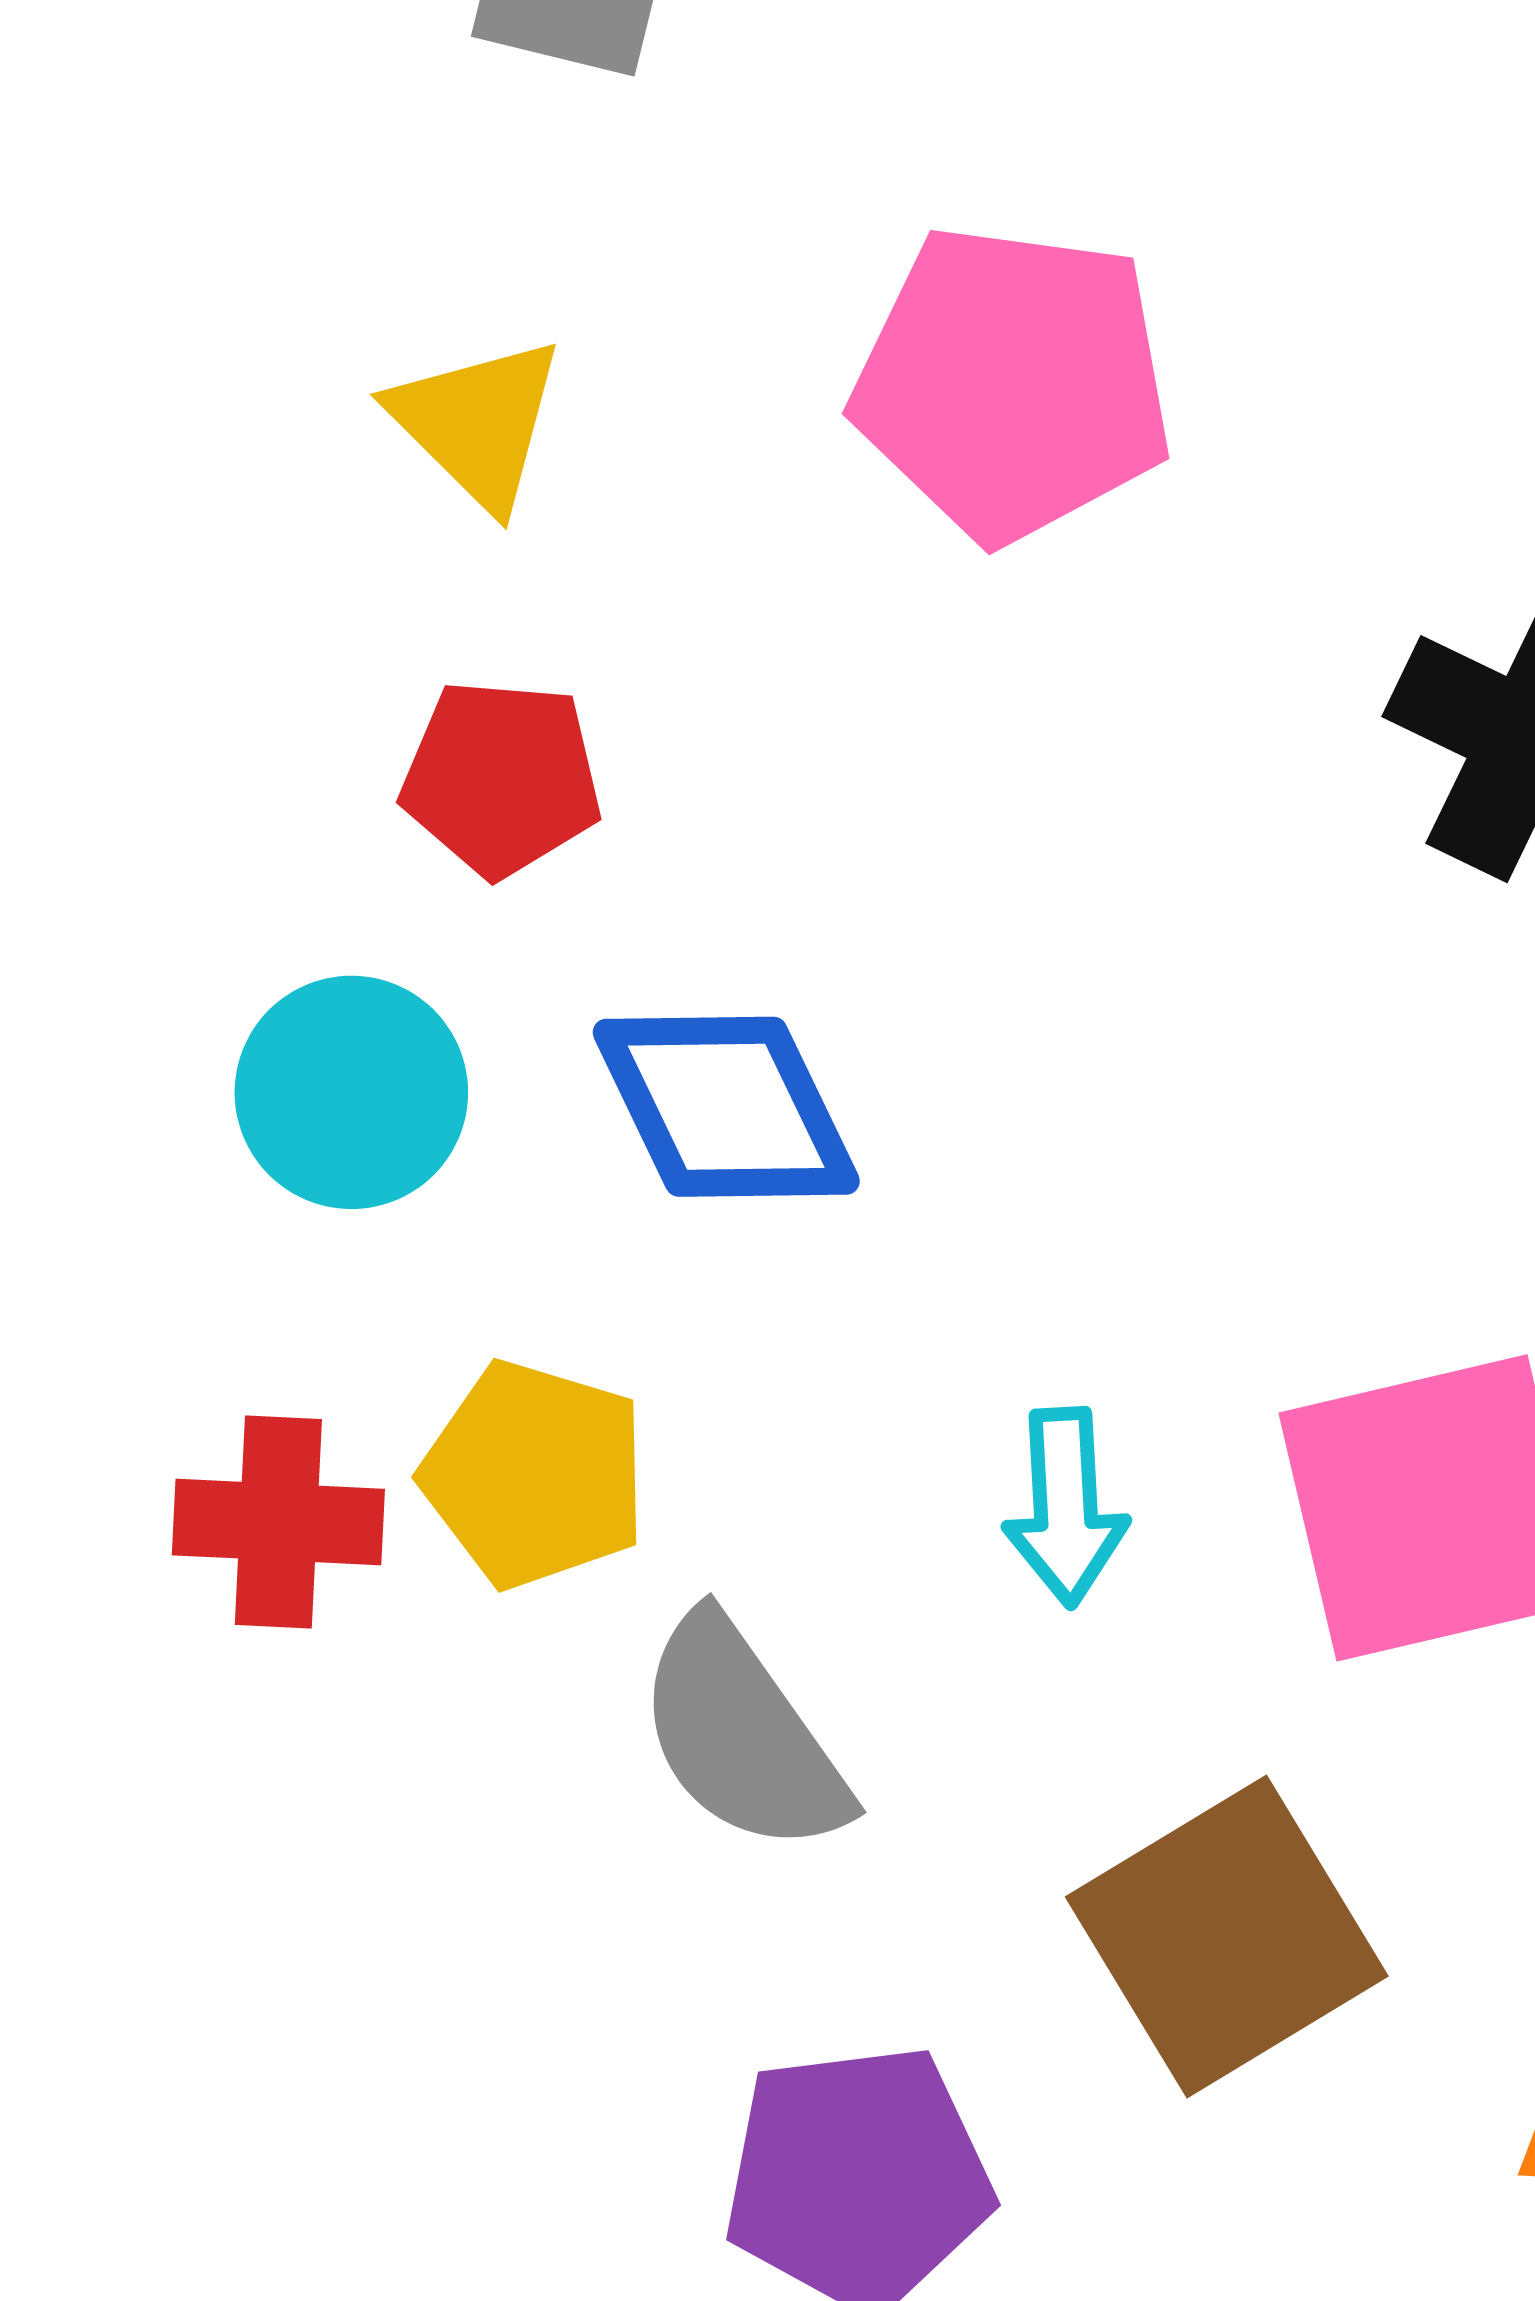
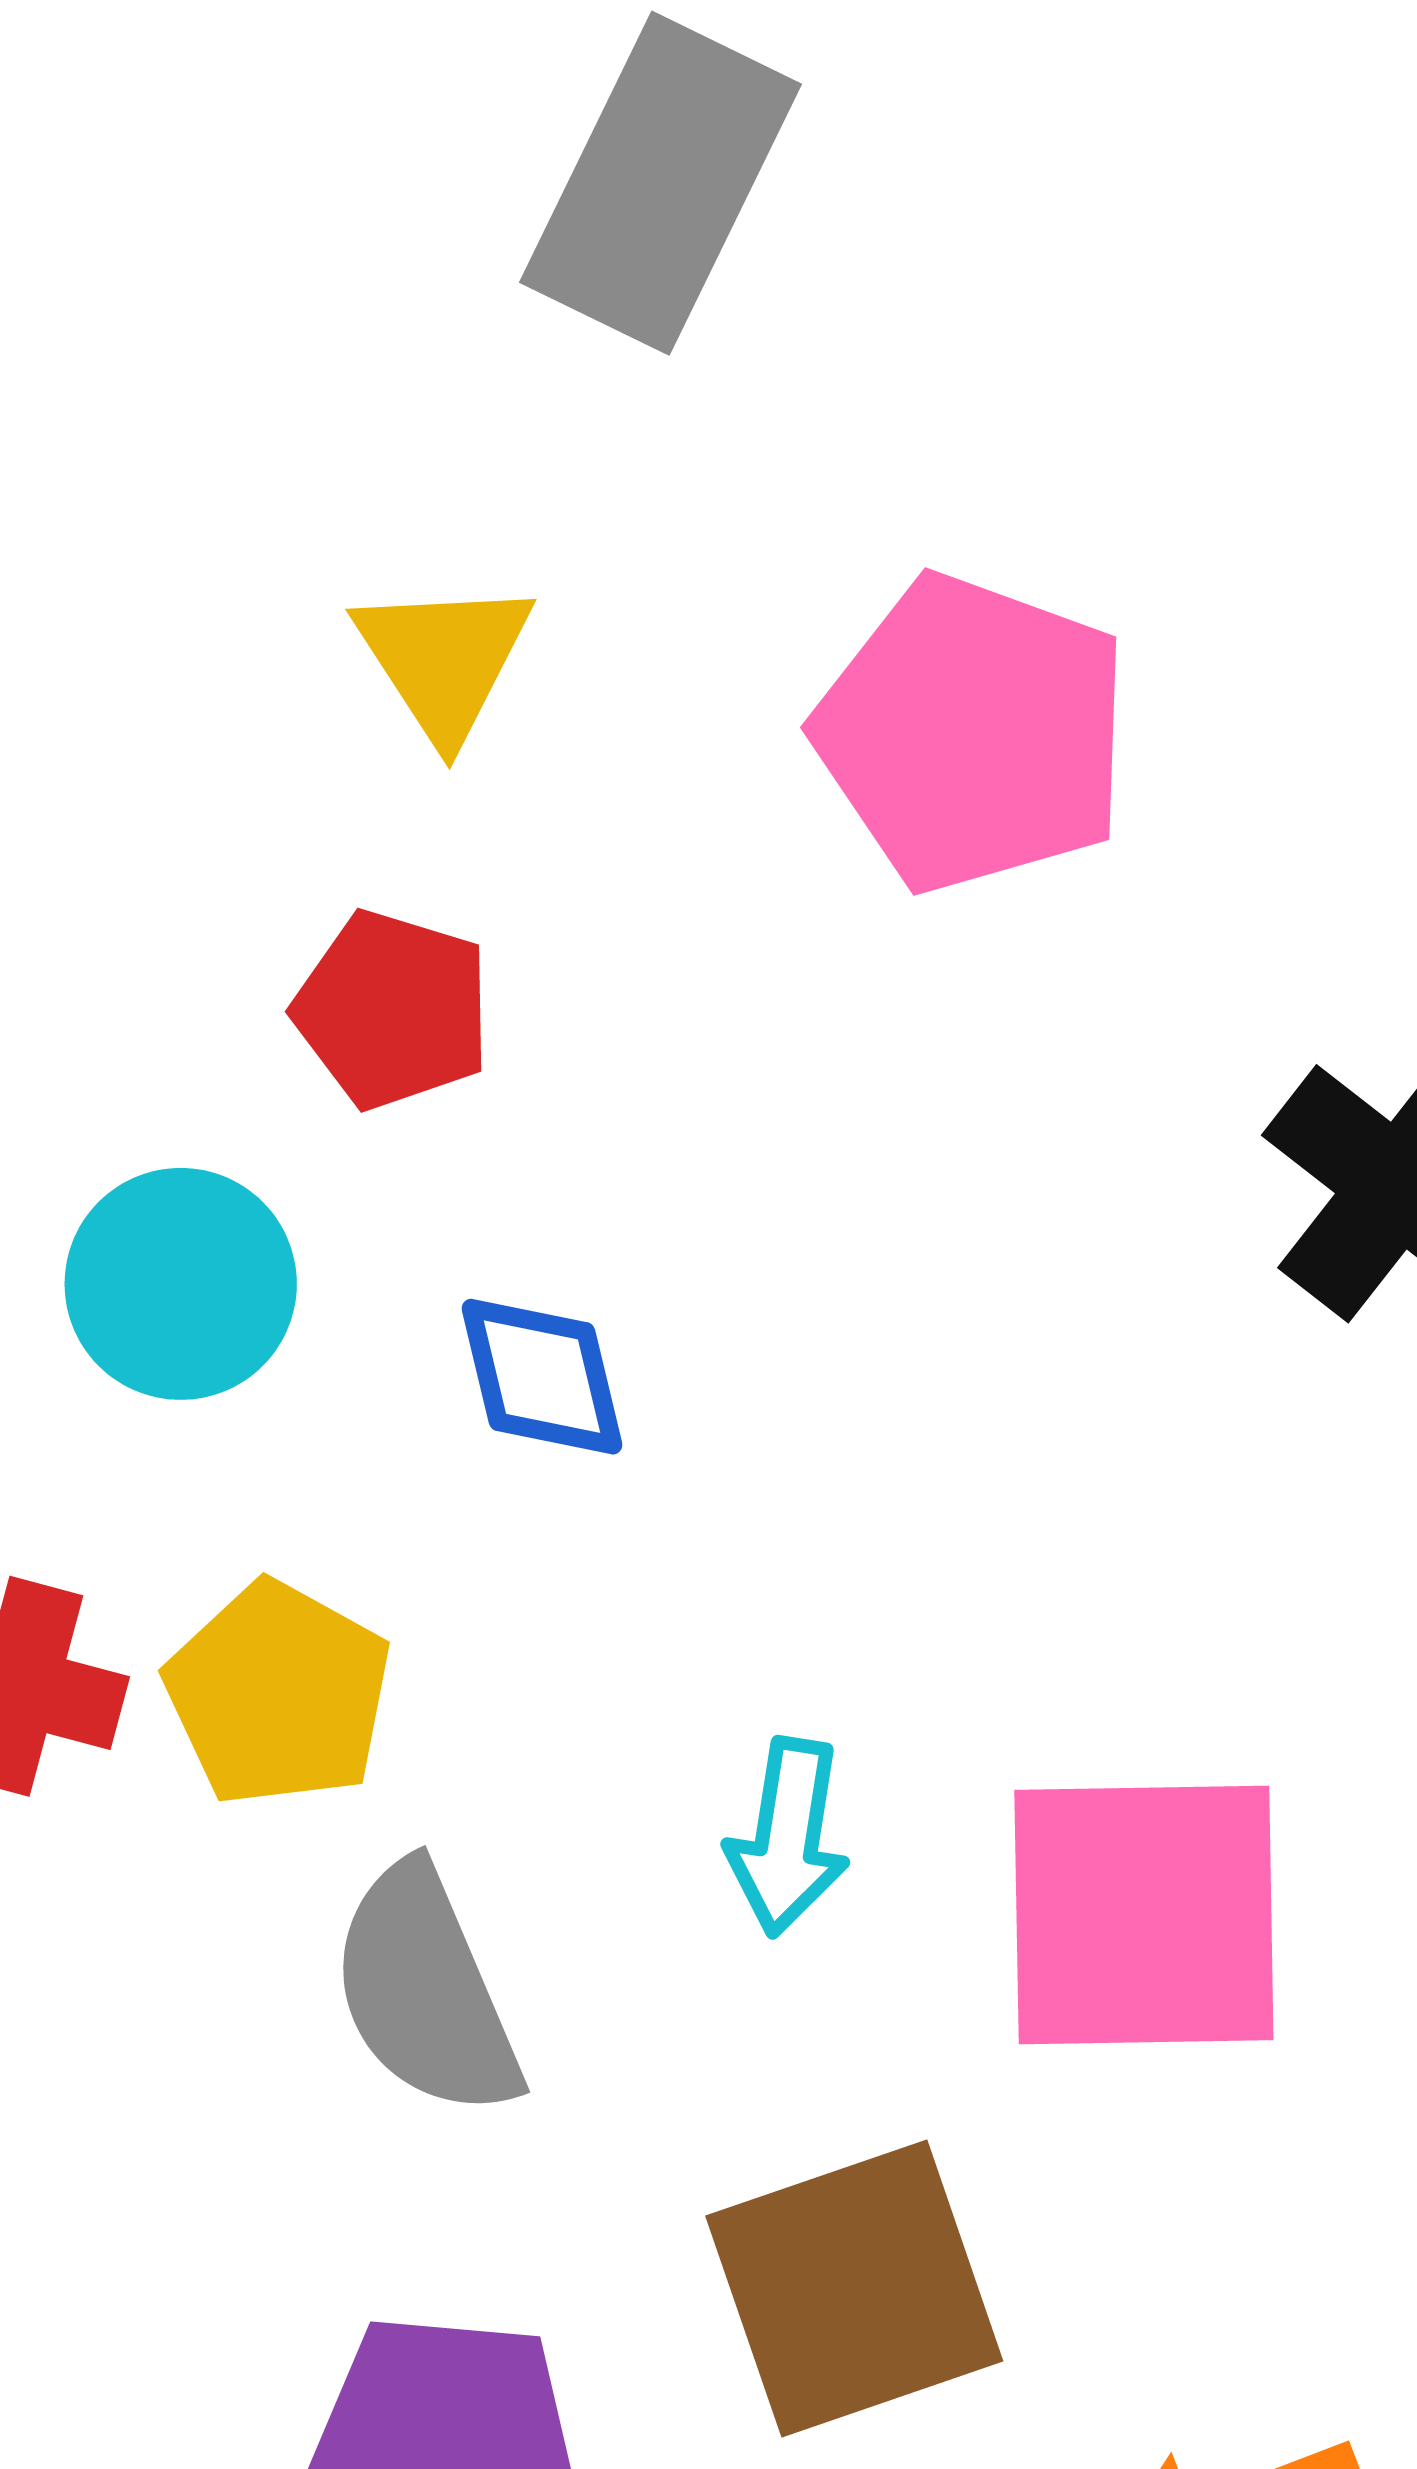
blue diamond: (726, 1107) -> (542, 1377), size x0.7

